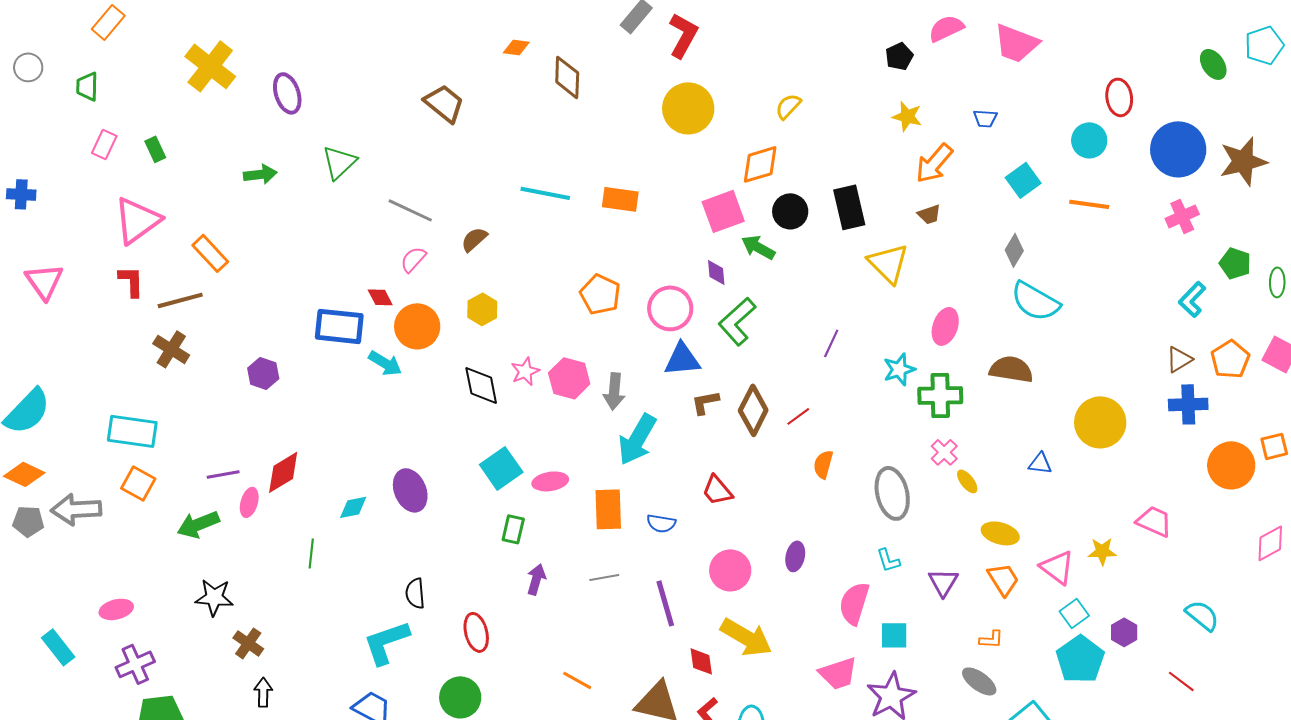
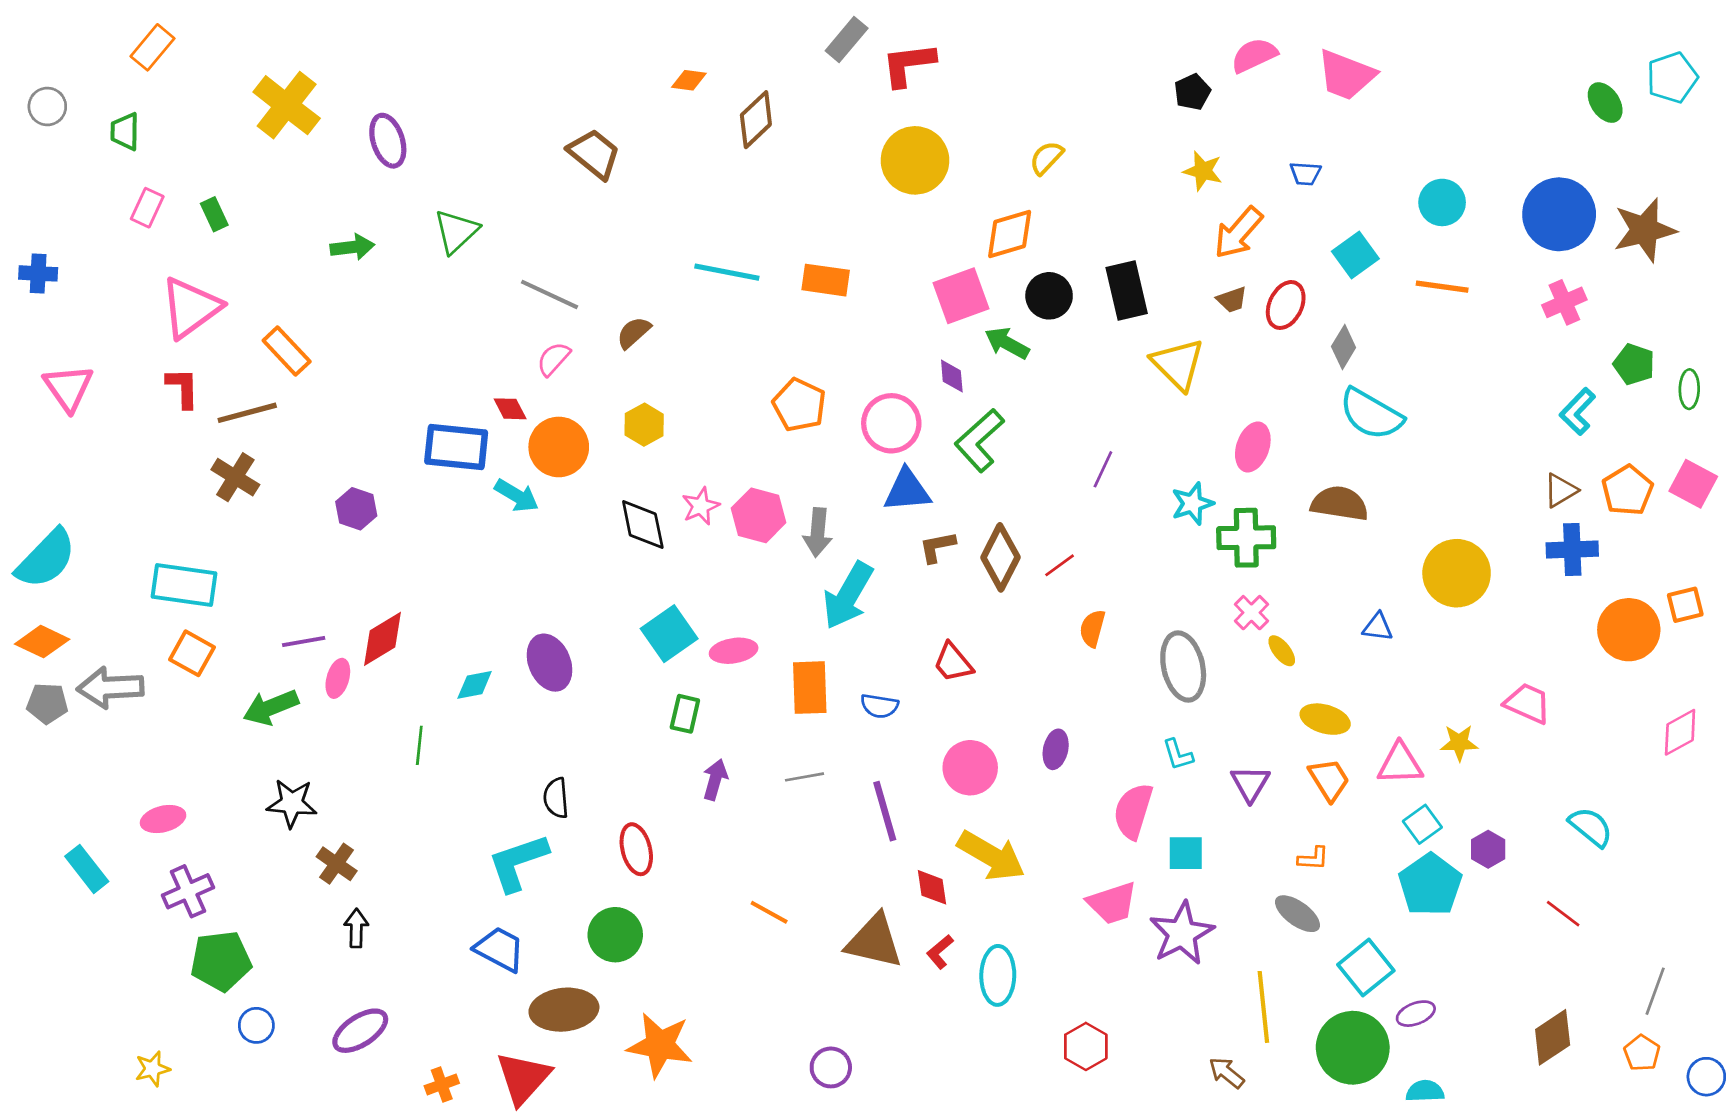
red L-shape: (683, 35) -> (908, 64), turned -126
brown diamond: (567, 77) -> (756, 120), turned 45
red ellipse: (1119, 97) -> (1286, 305), moved, turned 33
pink triangle: (1057, 567) -> (1400, 764), turned -39

